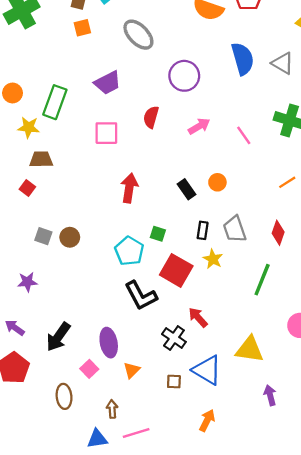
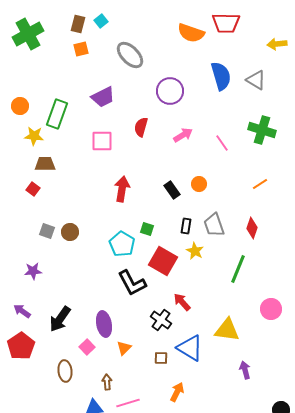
orange arrow: (207, 420) -> (177, 392), moved

